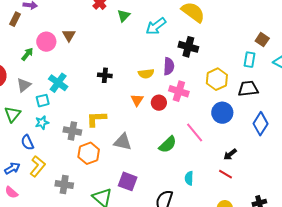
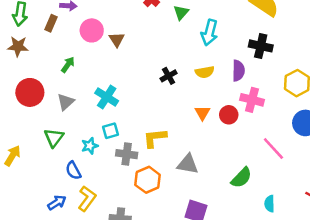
cyan arrow: (156, 26) -> (209, 33), moved, turned -35
pink circle: (46, 42) -> (92, 30), moved
yellow semicircle: (146, 74) -> (205, 72), moved
black cross: (105, 75) -> (169, 76), moved, turned -32
cyan square: (43, 101) -> (111, 131), moved
green semicircle: (168, 144) -> (241, 178), moved

